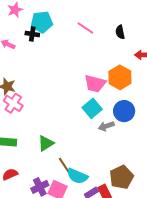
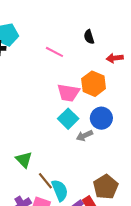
pink line: (85, 28) -> (54, 52), moved
green triangle: (46, 143) -> (24, 160), turned -36
cyan semicircle: (77, 176) -> (60, 190), turned -130

